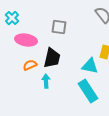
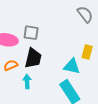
gray square: (59, 27) -> (31, 33), moved

